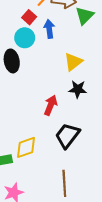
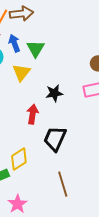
green triangle: (85, 16) -> (36, 49), moved
yellow triangle: (73, 62) -> (21, 72), moved

